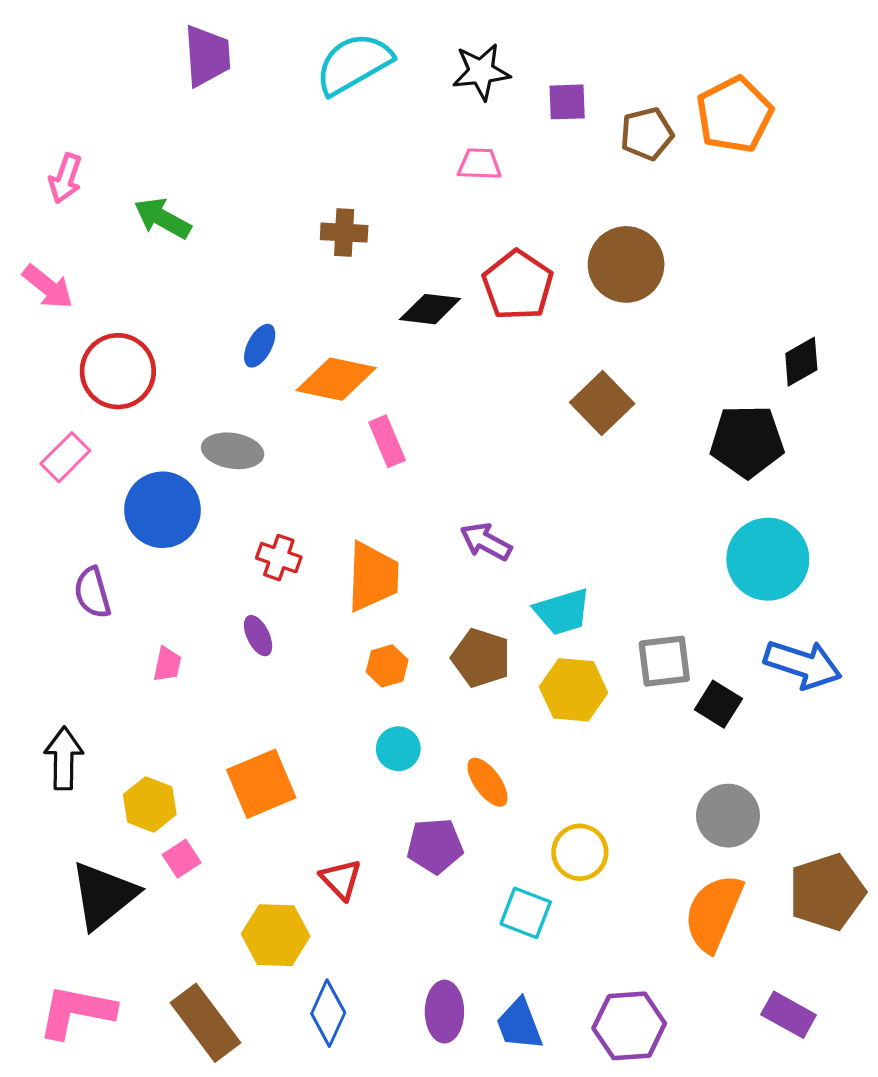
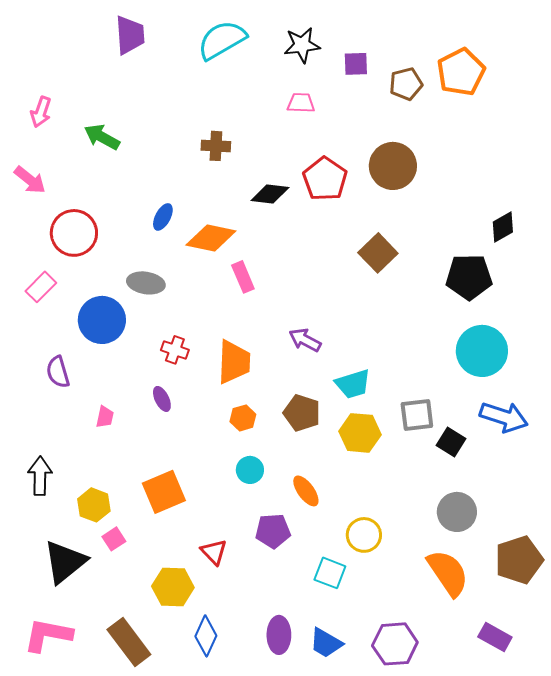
orange semicircle: (714, 913) -> (448, 573), turned 123
blue trapezoid: (519, 1024) -> (326, 643), turned -39

